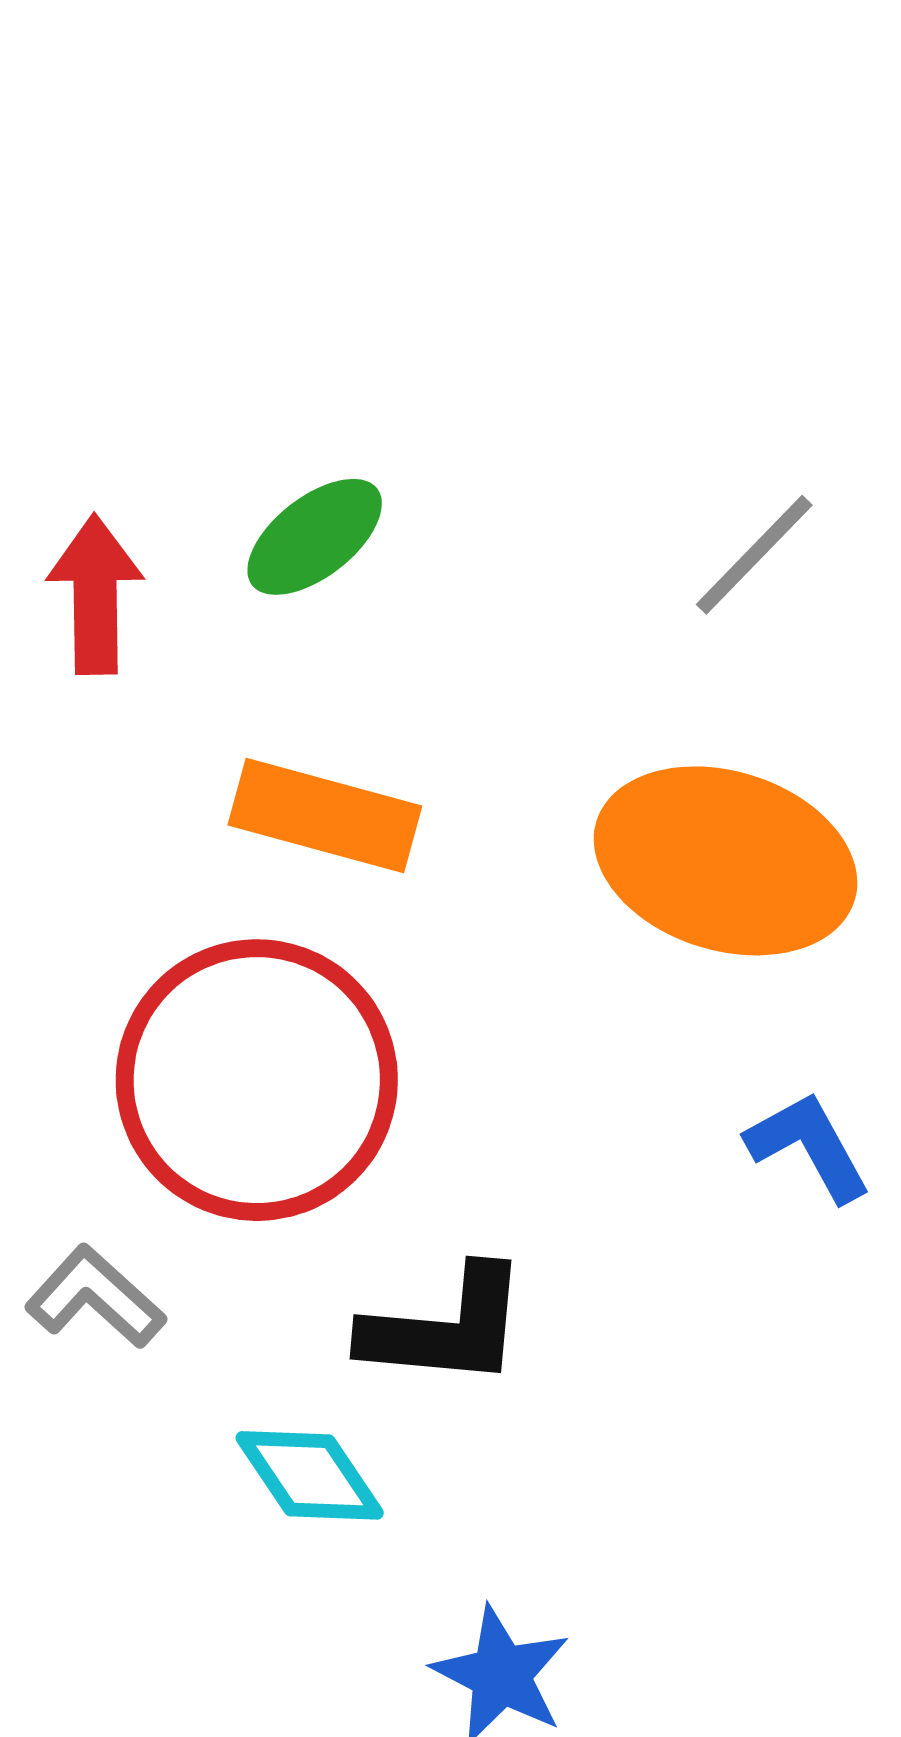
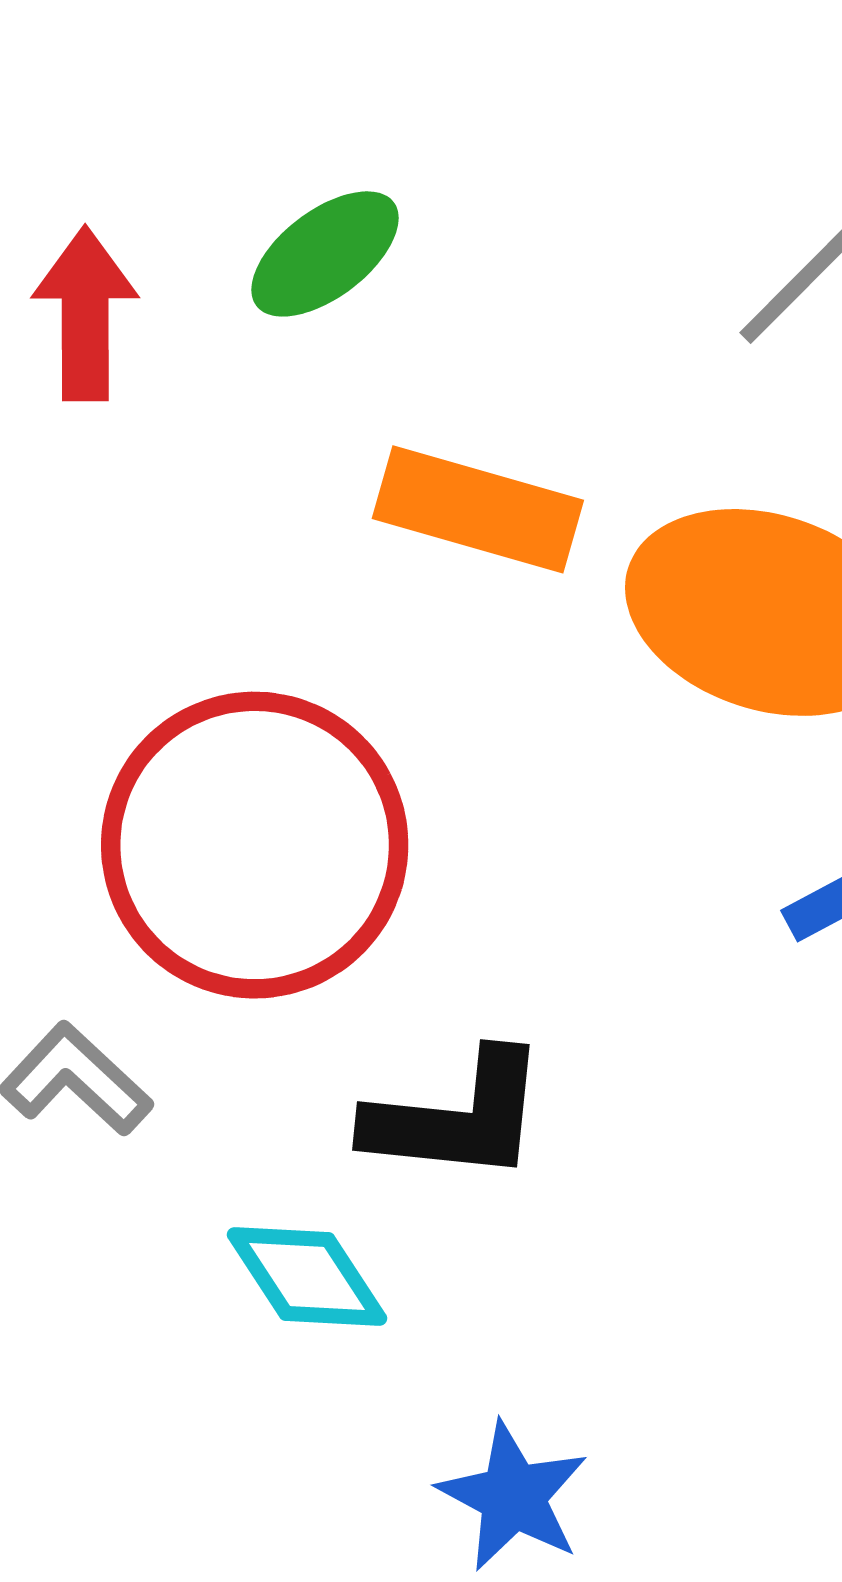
orange rectangle: (325, 815) -> (478, 509), moved

